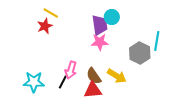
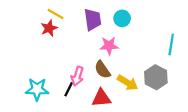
purple trapezoid: (100, 25) -> (93, 19), moved
gray hexagon: (140, 53) -> (156, 77), moved
brown semicircle: (94, 76) -> (102, 70), moved

